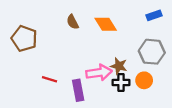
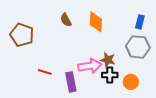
blue rectangle: (154, 15) -> (140, 22), moved, turned -56
orange diamond: (106, 24) -> (96, 22), turned 35
orange circle: (144, 80) -> (131, 82), moved

